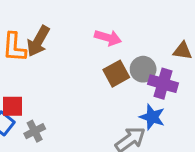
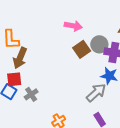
brown arrow: (38, 41) -> (20, 58), moved

